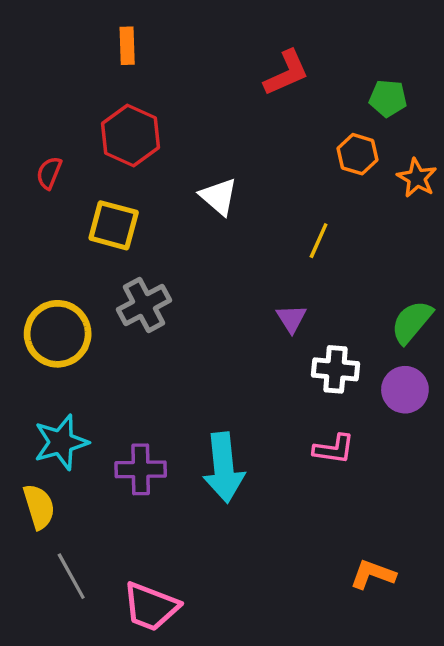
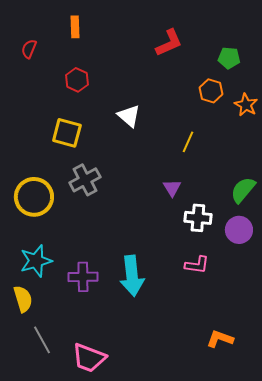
red hexagon: (130, 136) -> (77, 80), size x0.7
red semicircle: (49, 173) -> (29, 49), moved

